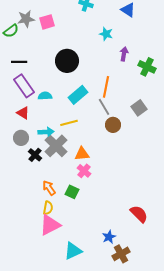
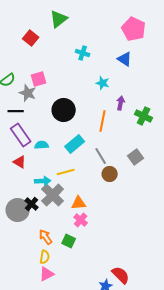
gray star: (26, 19) -> (28, 93), moved, turned 30
pink square: (47, 22) -> (39, 79), moved
orange line: (106, 87) -> (103, 121), moved
gray circle: (21, 138) -> (18, 210), moved, size x1.5
red semicircle: (139, 214) -> (121, 275), moved
pink triangle: (50, 225) -> (47, 274), size x0.7

